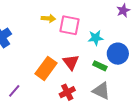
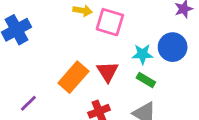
cyan star: (96, 38) -> (142, 54), moved
blue circle: (118, 54) -> (173, 47), moved

